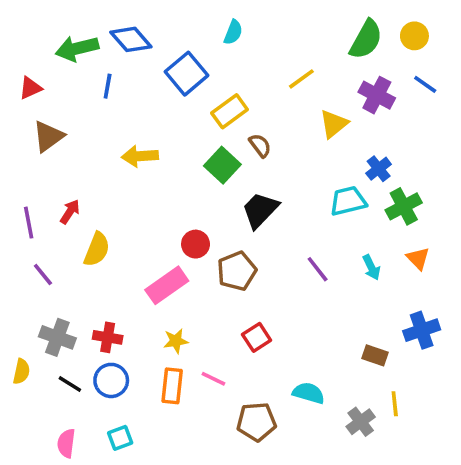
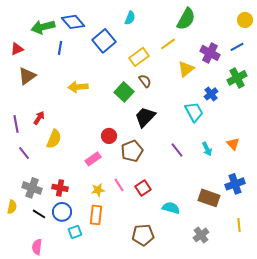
yellow circle: (414, 36) -> (245, 20), moved
green semicircle: (366, 39) -> (186, 19), moved
blue line: (425, 84) -> (237, 47), turned -64
yellow rectangle: (230, 111) -> (139, 57), moved
cyan trapezoid: (348, 201) -> (194, 112), turned 75
green cross: (404, 206) -> (237, 78), moved
pink rectangle: (167, 285) -> (93, 159), size x0.7
brown rectangle: (375, 355) -> (209, 198), size x1.5
pink line: (213, 379) -> (119, 185), moved, turned 32
cyan semicircle: (309, 393) -> (171, 208), moved
yellow line: (395, 404) -> (239, 225), moved
cyan square: (120, 438) -> (75, 232), moved

